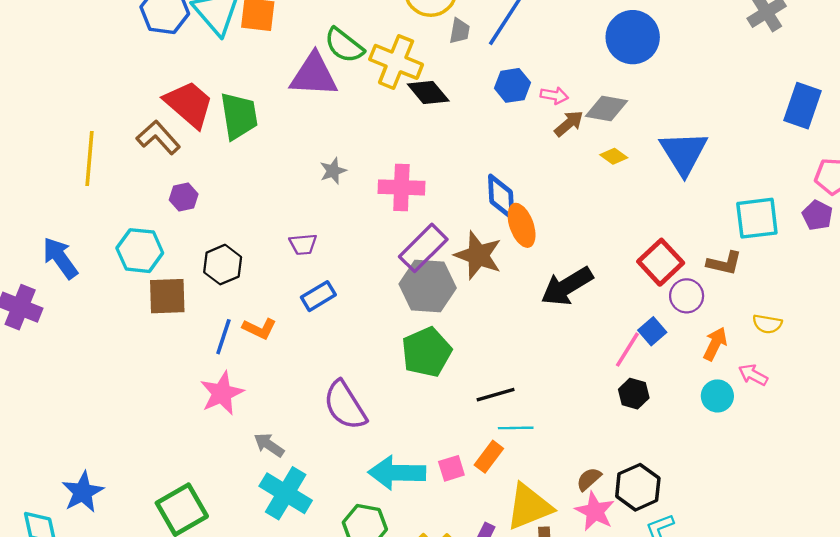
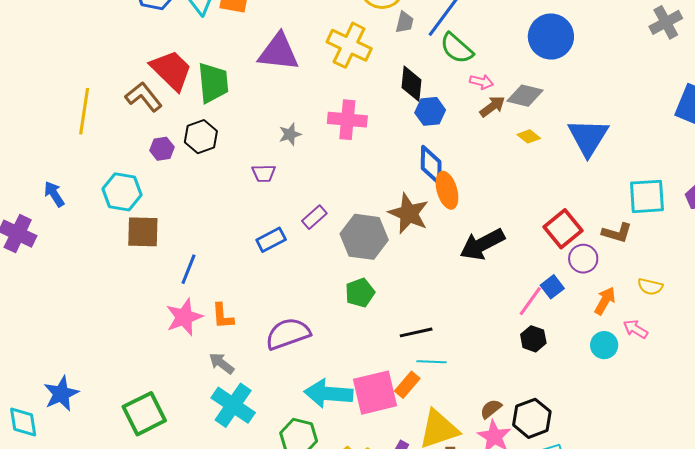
green semicircle: (344, 45) -> (457, 48), moved
blue hexagon: (512, 85) -> (430, 111), moved
black diamond: (428, 92) -> (412, 84), moved, turned 42
pink cross: (401, 187) -> (347, 120), moved
purple trapezoid: (303, 244) -> (264, 173), moved
purple rectangle: (423, 248) -> (314, 217), moved, size x0.6
blue arrow: (60, 258) -> (54, 194), size x0.7
black hexagon: (223, 265) -> (201, 137), moved
orange L-shape: (259, 329) -> (223, 316), moved, turned 56
green pentagon: (427, 352) -> (360, 293), size x0.7
purple semicircle: (345, 405) -> (288, 334), turned 99
pink square: (451, 468) -> (375, 393), size x2.0

